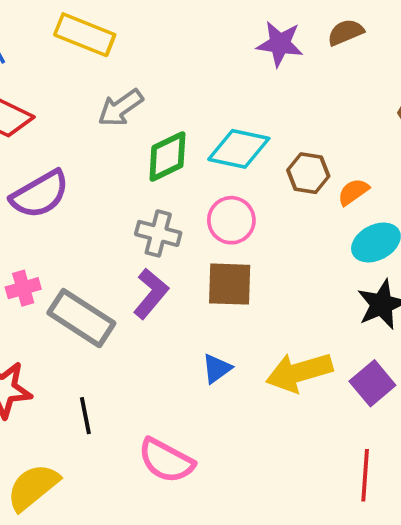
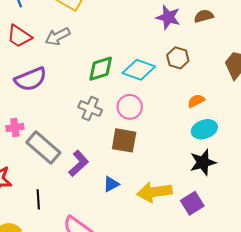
gray arrow: (120, 108) -> (58, 36), moved
brown hexagon: (308, 173) -> (178, 58), moved
purple L-shape: (151, 294) -> (79, 163), moved

